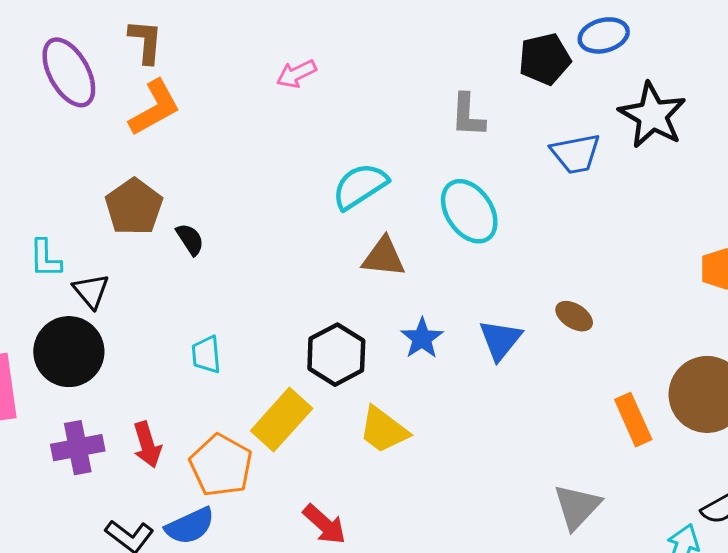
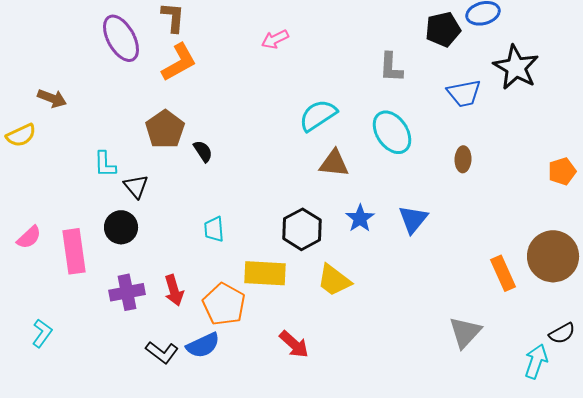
brown ellipse: (574, 316) -> (463, 159), moved, turned 60
black circle: (69, 352) -> (121, 227), size x0.7
yellow rectangle: (282, 420) -> (265, 273), turned 51

